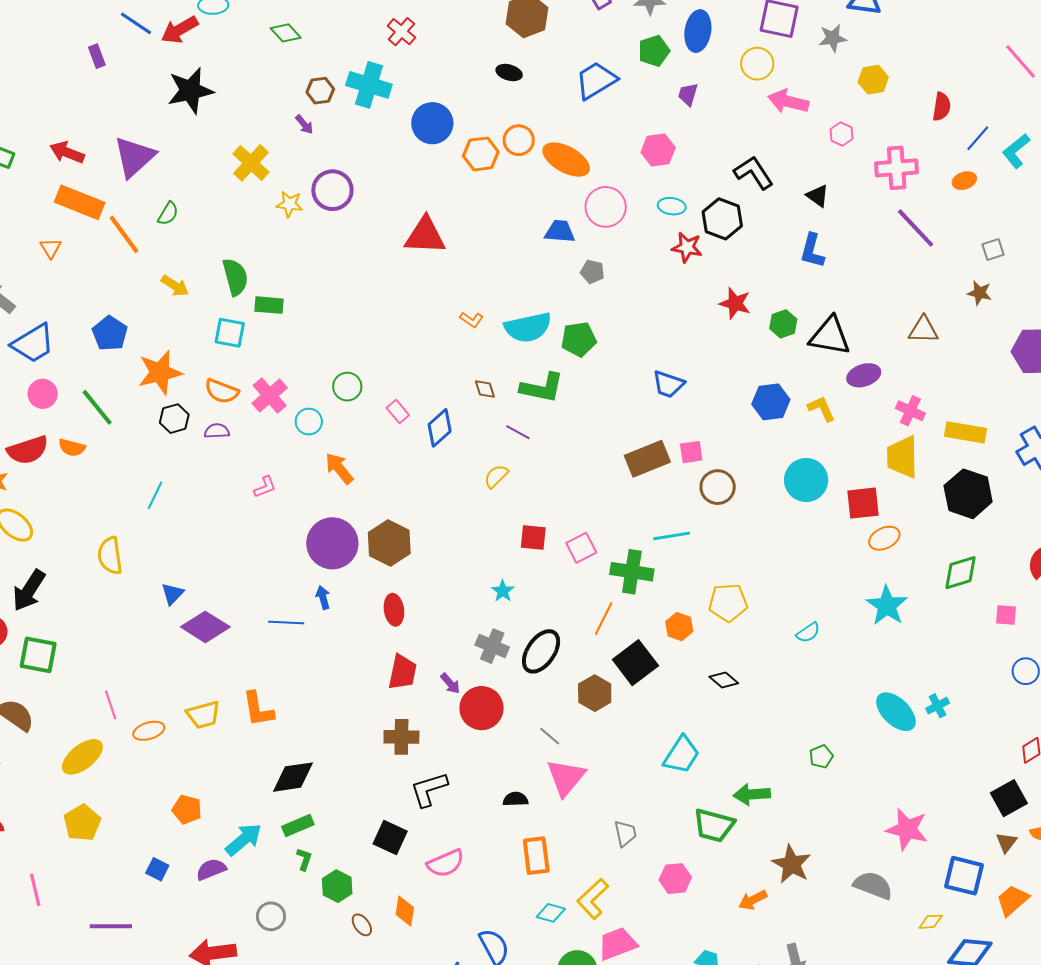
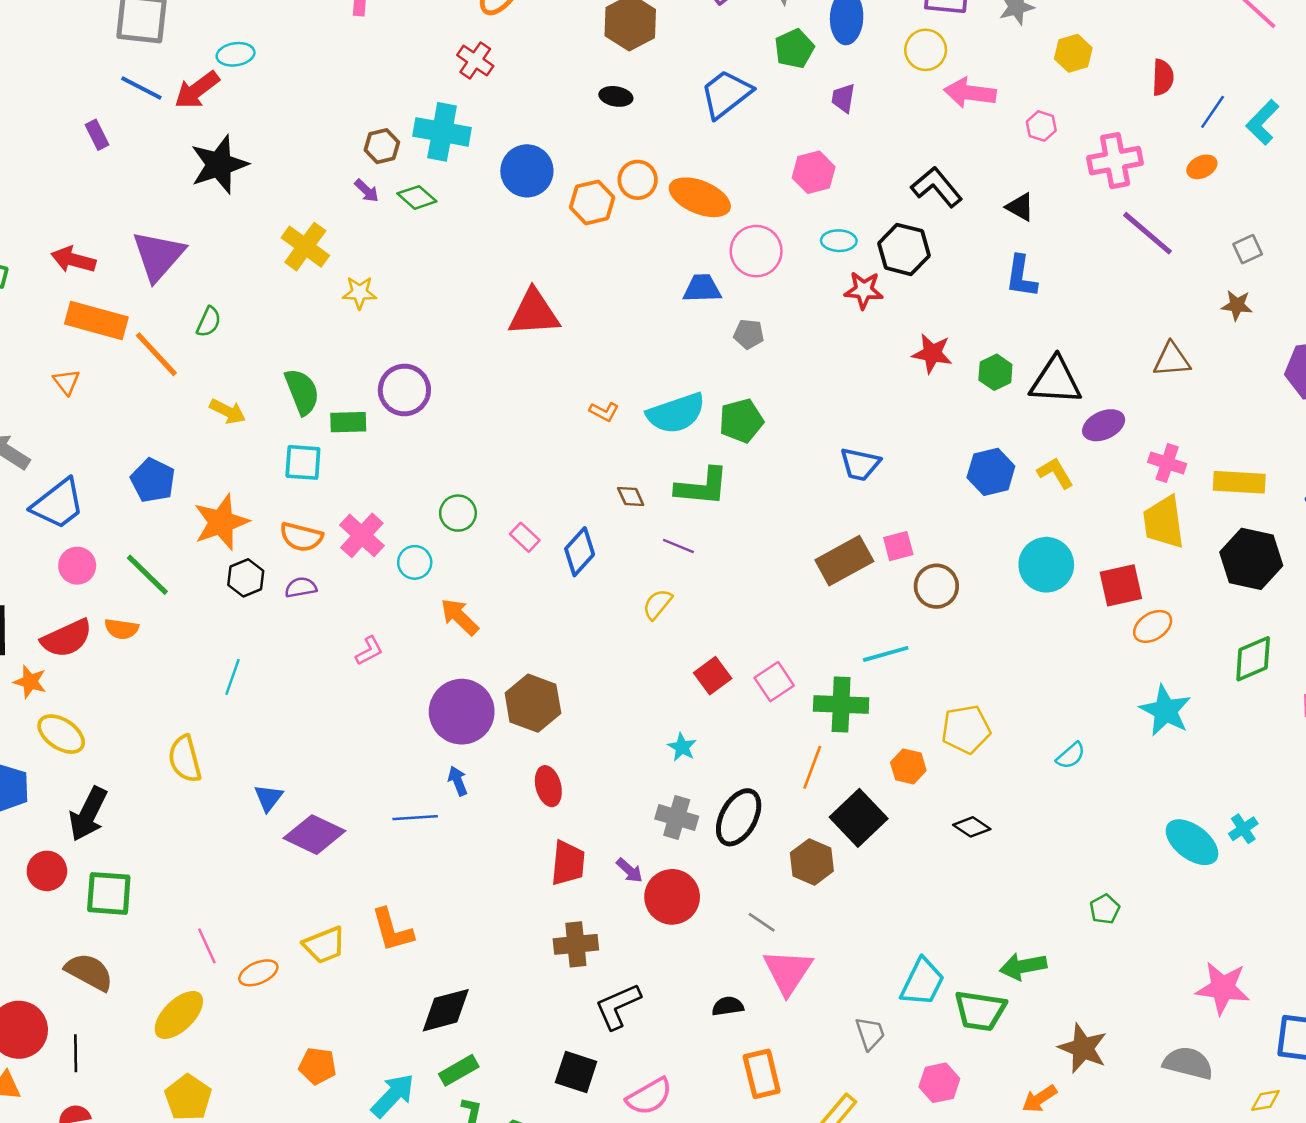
green diamond: (286, 33) -> (417, 197), moved
purple circle: (332, 190) -> (404, 390), moved
red square: (533, 537) -> (713, 676), turned -36
cyan trapezoid: (681, 755) -> (922, 982), moved

